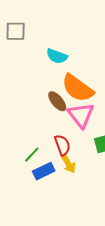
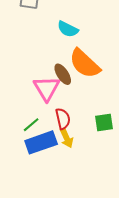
pink triangle: (81, 115) -> (47, 88), moved
blue rectangle: (44, 171) -> (41, 142), size x1.4

